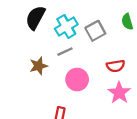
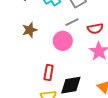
gray line: (65, 52) -> (72, 22), moved

